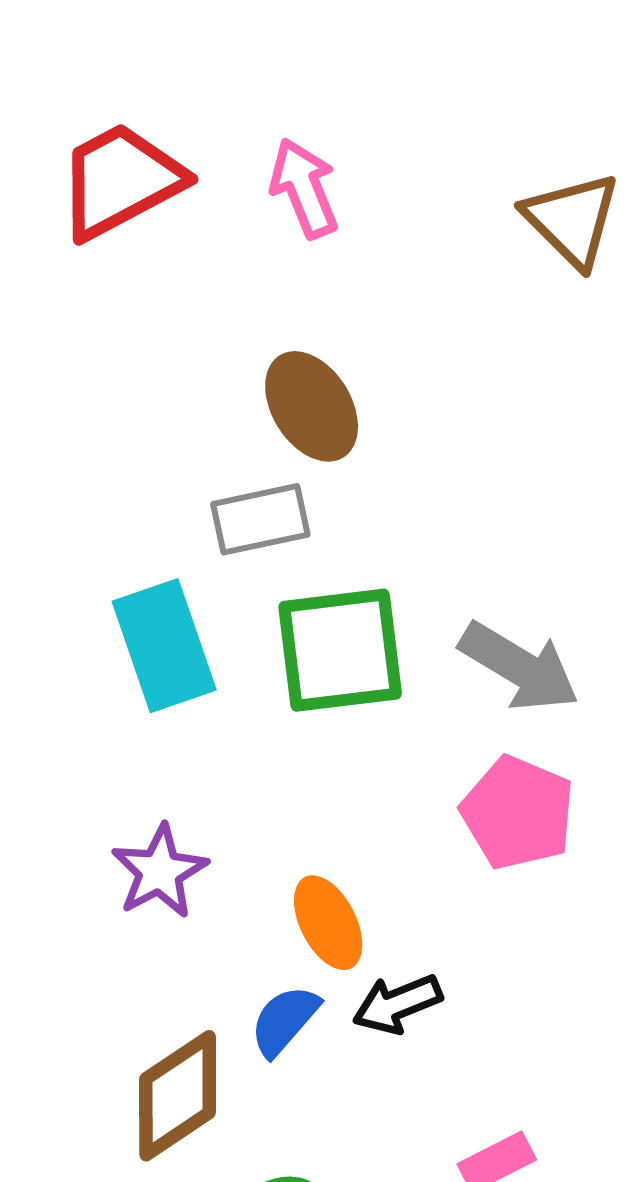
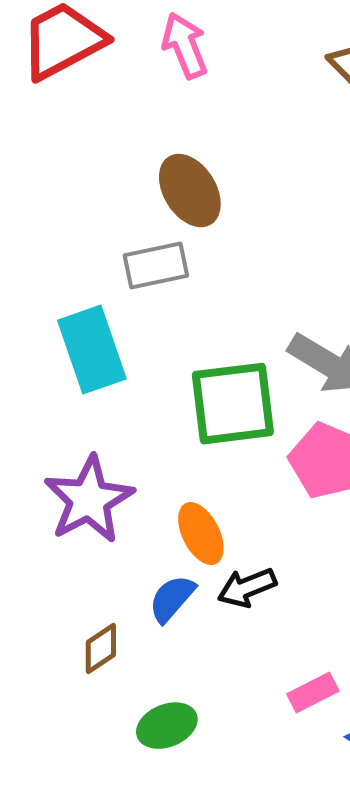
green square: (340, 650) -> (233, 404), moved
purple star: (160, 871) -> (89, 500), size x1.4
brown diamond: (178, 1096) -> (101, 649), size x0.6

